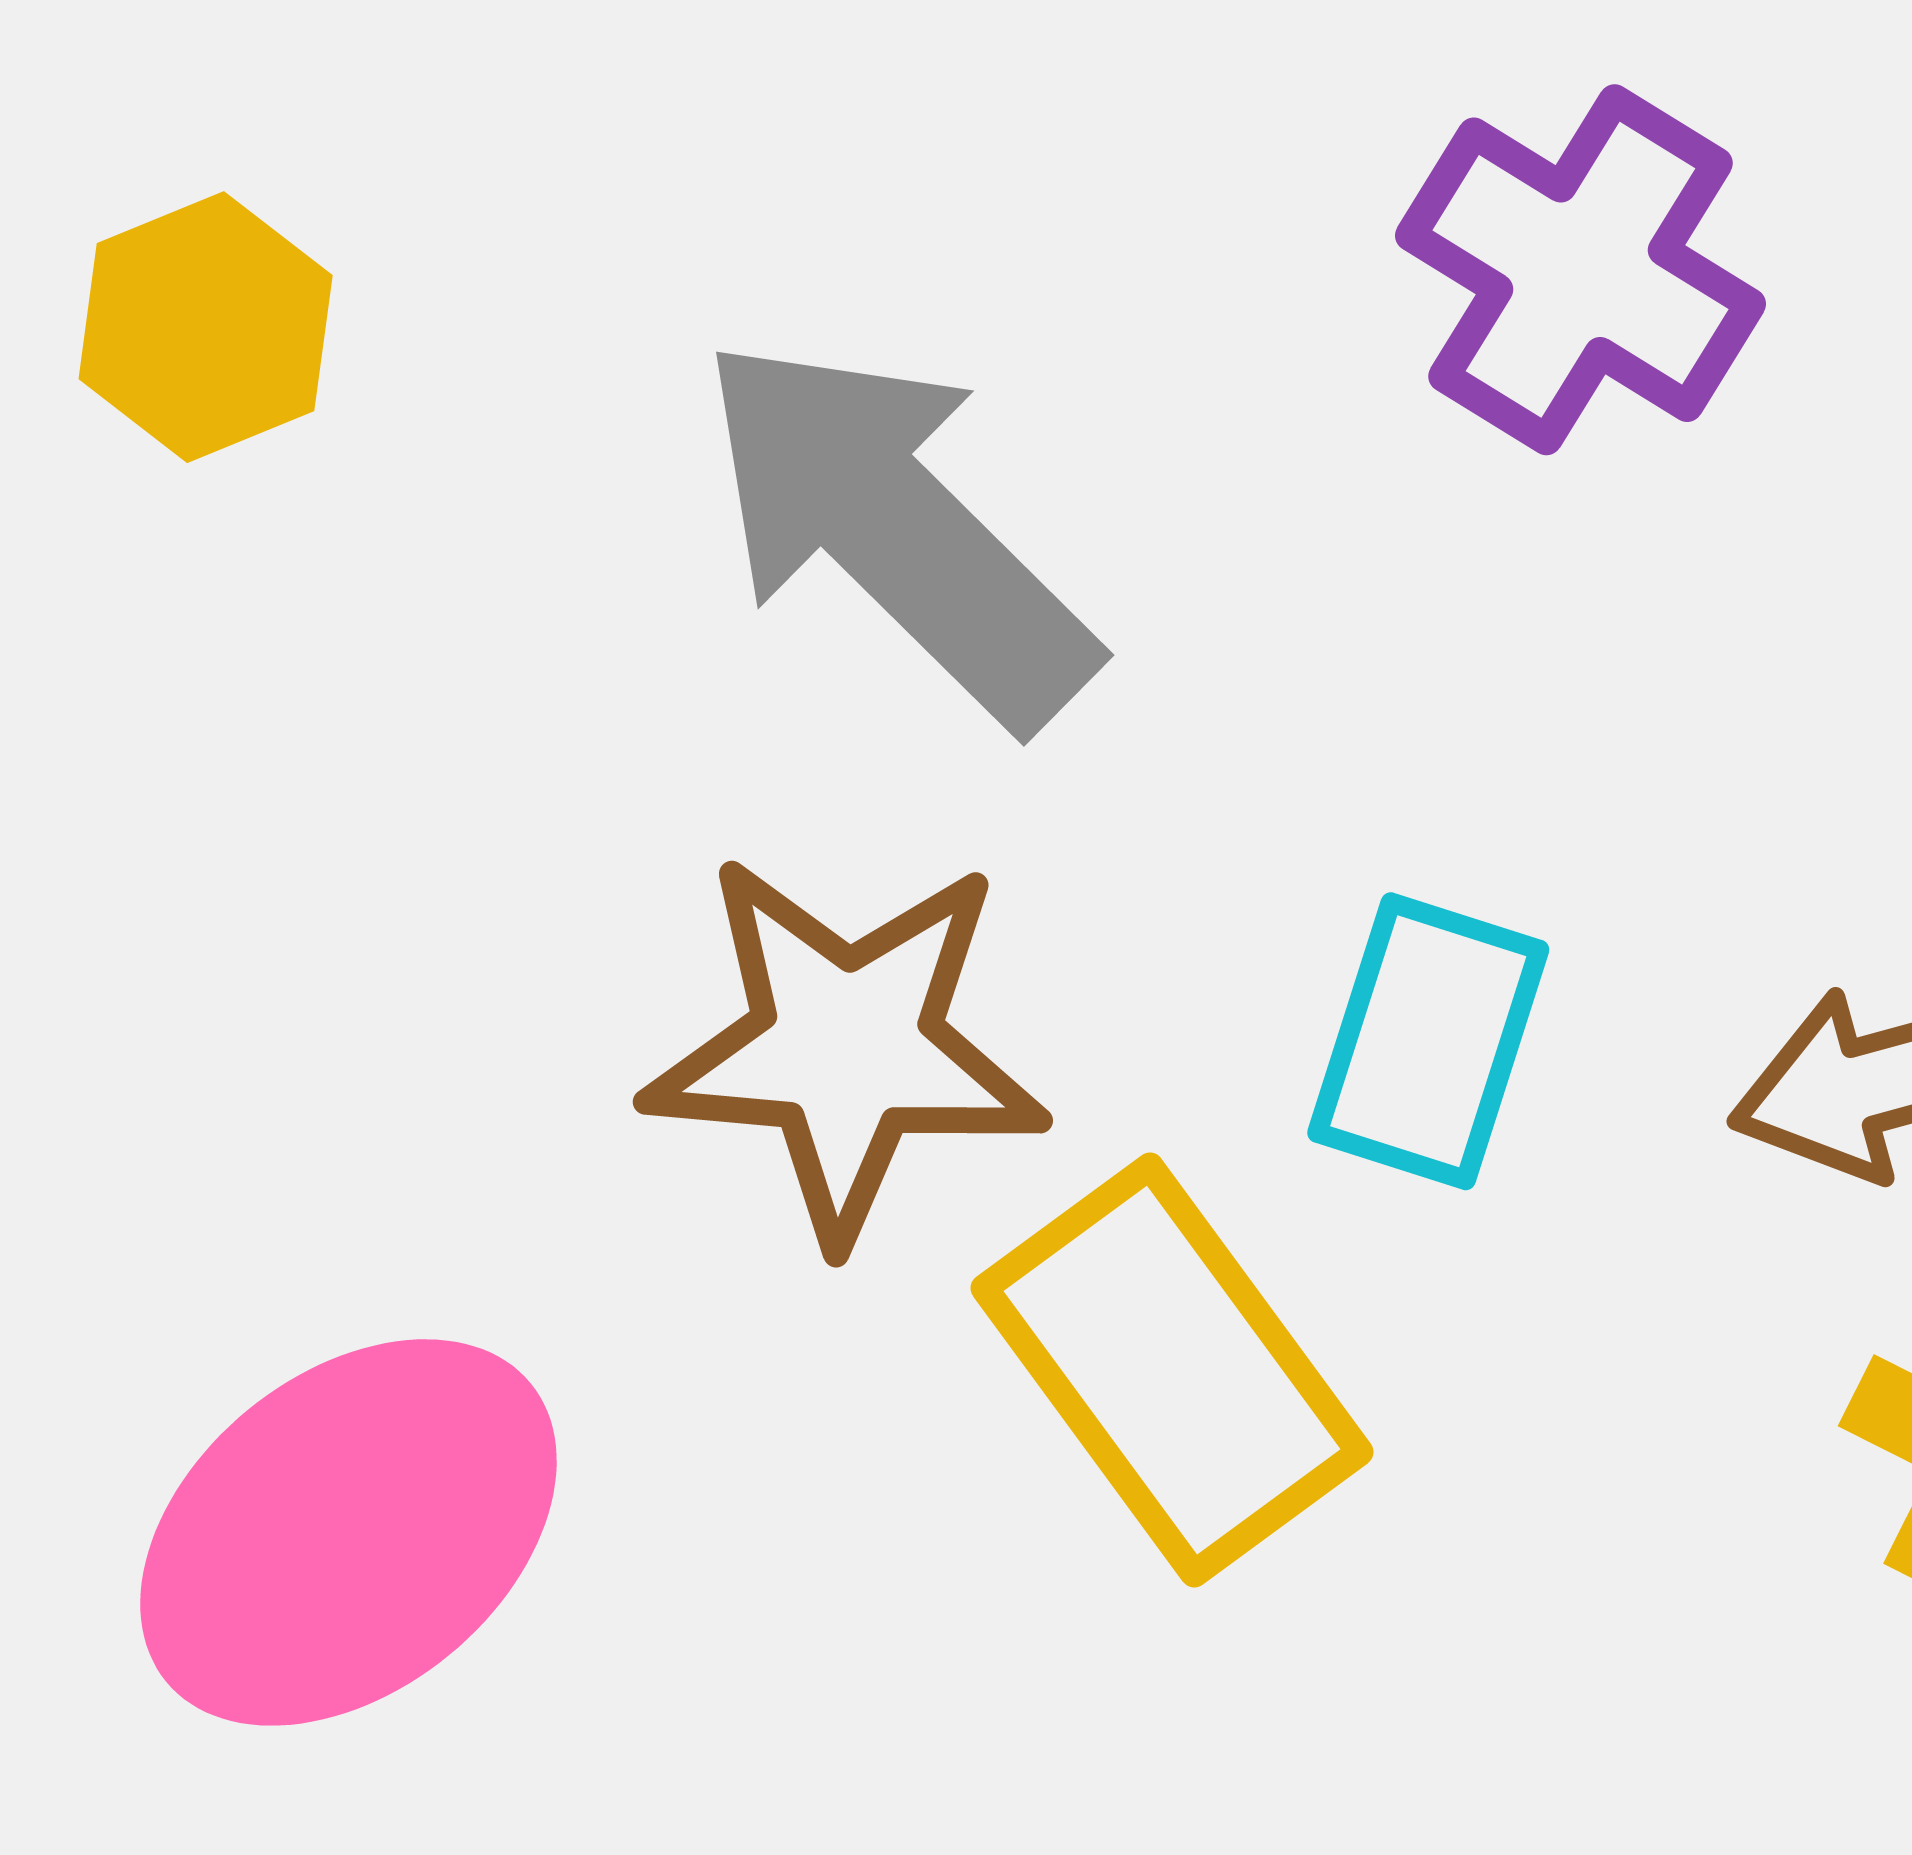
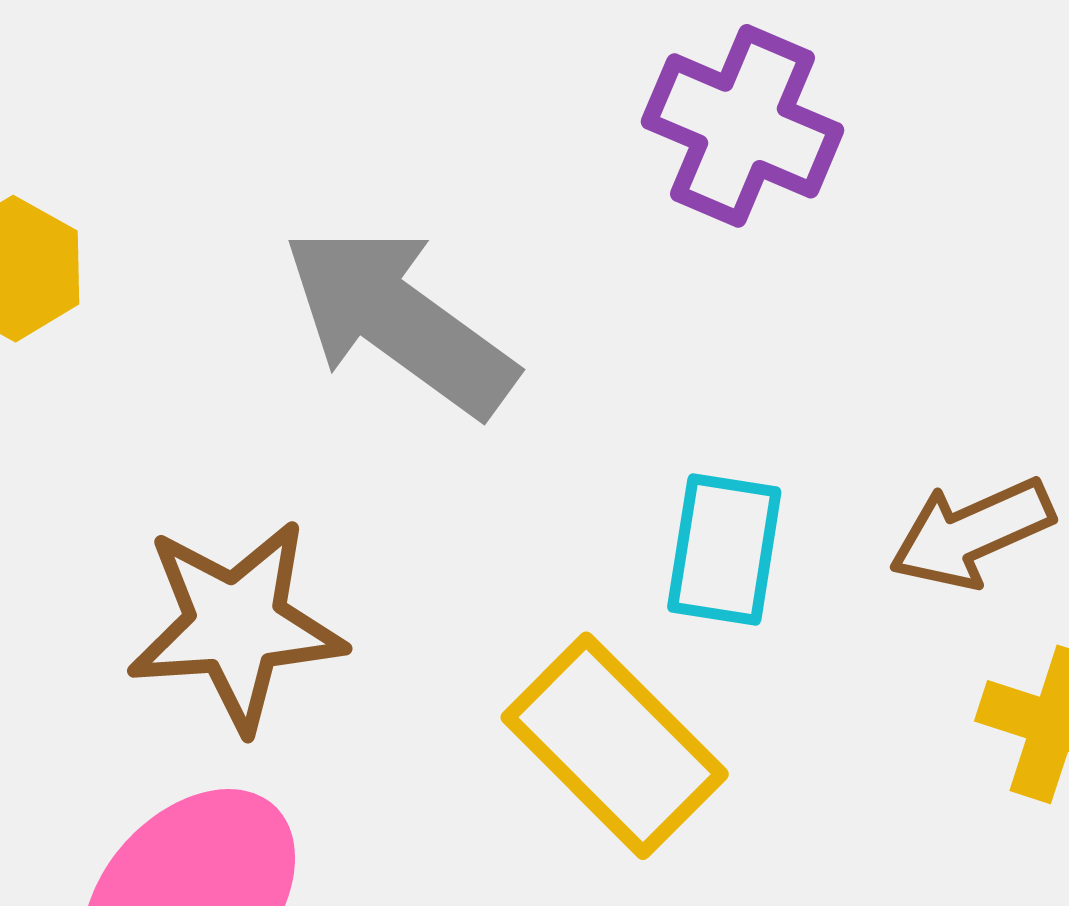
brown star: (846, 1047) -> (236, 625), moved

